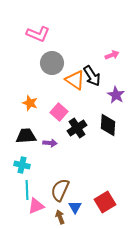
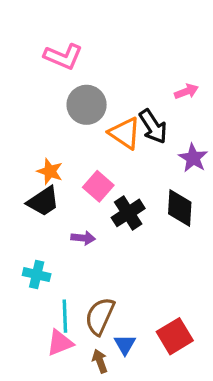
black trapezoid: (26, 136) -> (43, 201), moved, turned 150
cyan line: (27, 190) -> (65, 316), moved

